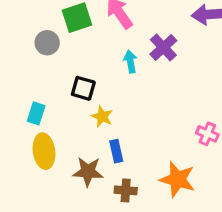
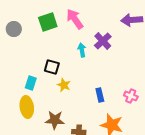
gray circle: (47, 43) -> (14, 29), moved
cyan rectangle: (36, 113) -> (31, 83), moved
blue rectangle: (116, 151) -> (100, 95), moved

